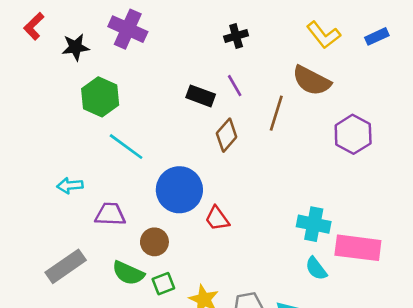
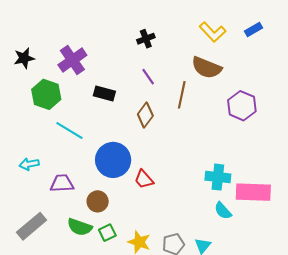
purple cross: (128, 29) -> (72, 60), moved, turned 36
black rectangle: (201, 96) -> (104, 93), moved

